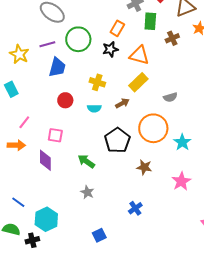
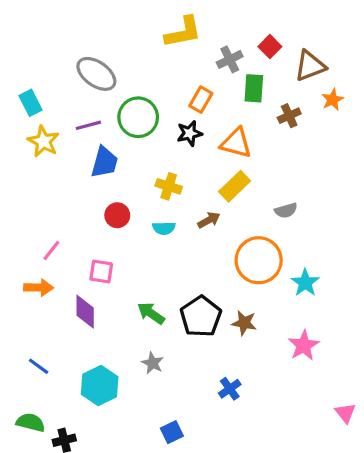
cyan rectangle: (11, 89) -> (31, 103), moved
black pentagon: (117, 140) -> (201, 316), moved
blue line: (18, 202) -> (39, 366), moved
cyan hexagon: (46, 219) -> (100, 386), moved

